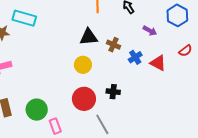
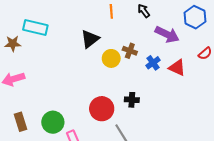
purple arrow: (150, 31) -> (167, 34), size x1.6
black triangle: (89, 37) -> (90, 39), moved, turned -30
yellow circle: (83, 65) -> (111, 58), moved

